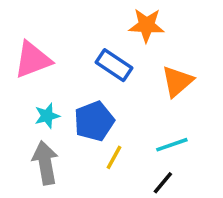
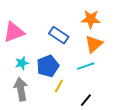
orange star: (147, 25) -> (91, 19), moved
cyan line: (172, 145) -> (86, 66), moved

